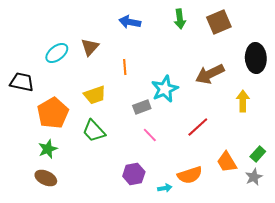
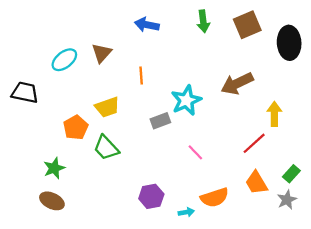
black ellipse: (256, 58) -> (289, 43), moved
orange pentagon: (53, 113) -> (76, 127), moved, size x0.7
red line: (198, 127) -> (254, 143), moved
pink line: (150, 135) -> (195, 152), moved

